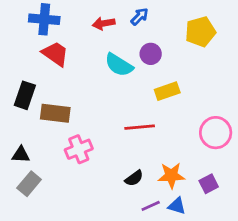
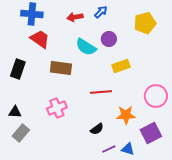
brown rectangle: (55, 113) -> (61, 68), moved
orange star: (171, 175) -> (126, 115), moved
purple square: (209, 184) -> (151, 133), size x1.5

